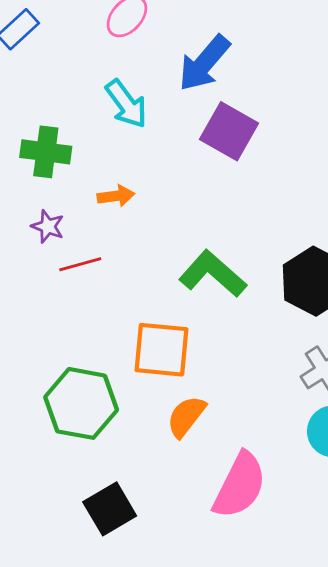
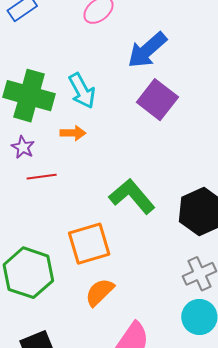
cyan arrow: (126, 104) -> (82, 91), moved
green cross: (46, 152) -> (29, 96), size x1.4
orange square: (161, 350) -> (89, 244), turned -30

